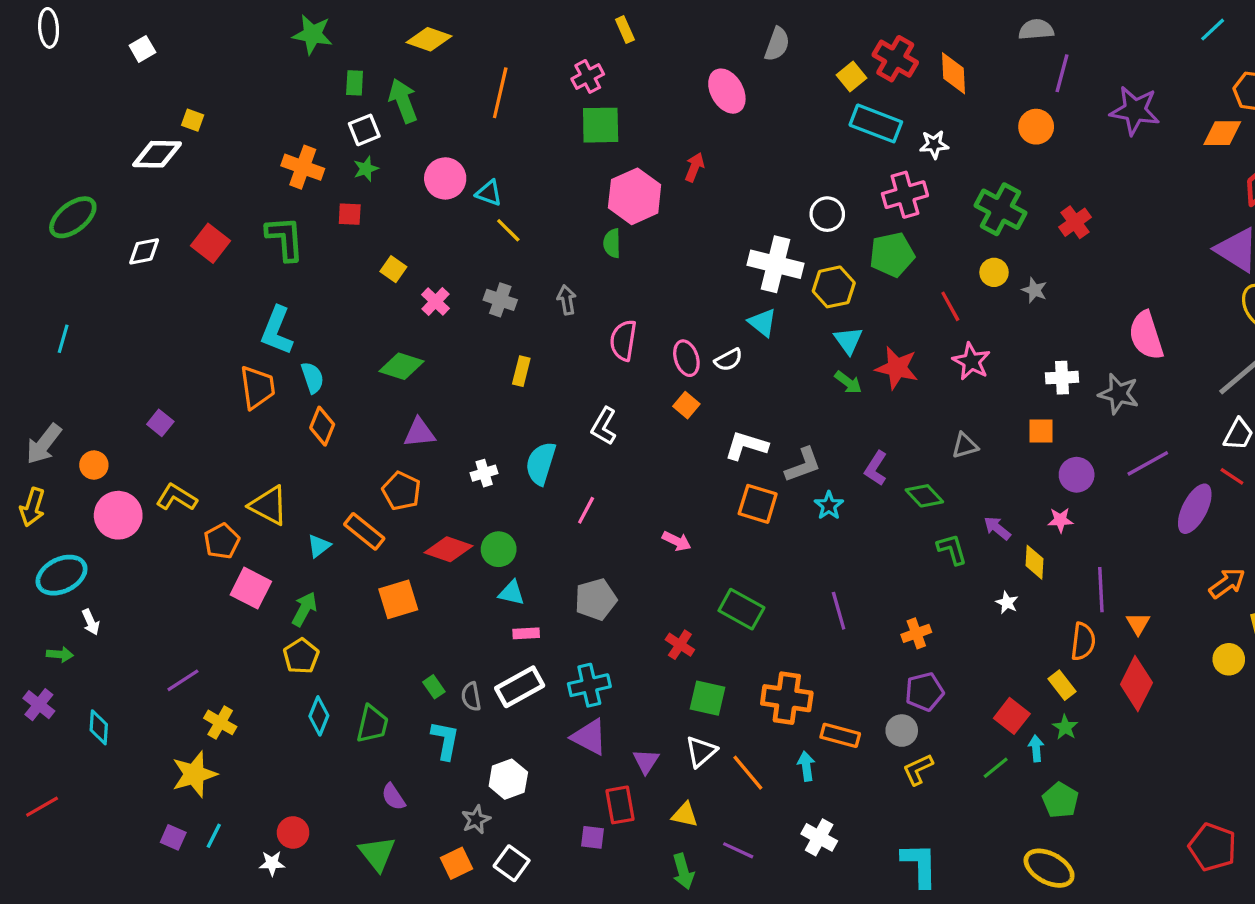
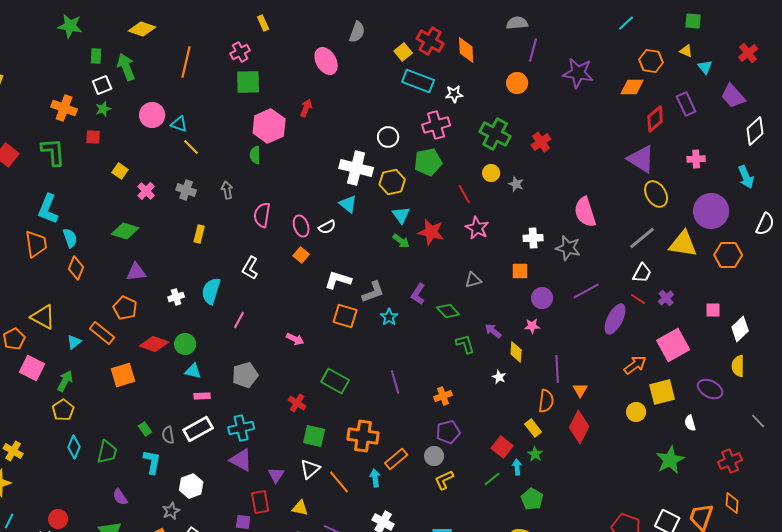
orange rectangle: (840, 735) -> (396, 459), turned -55

